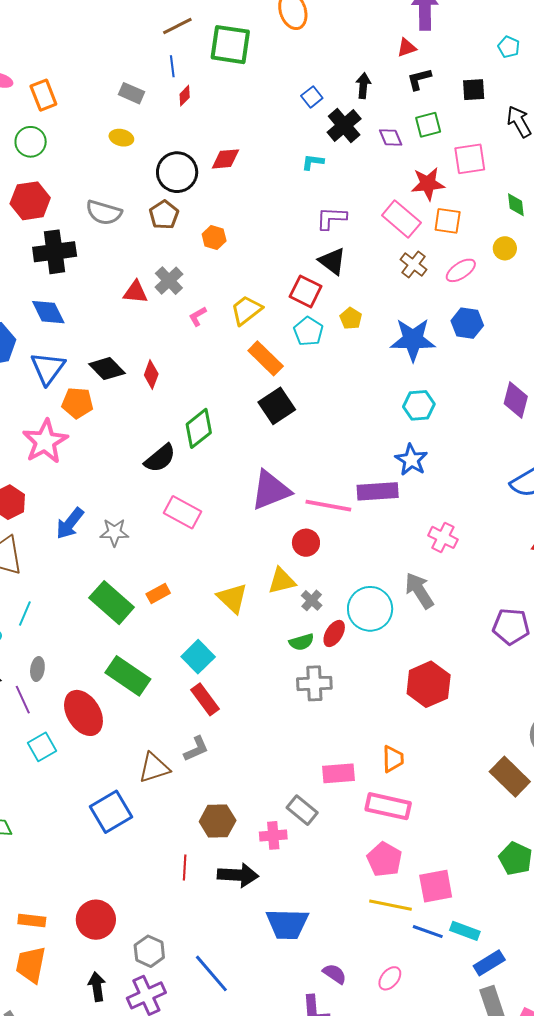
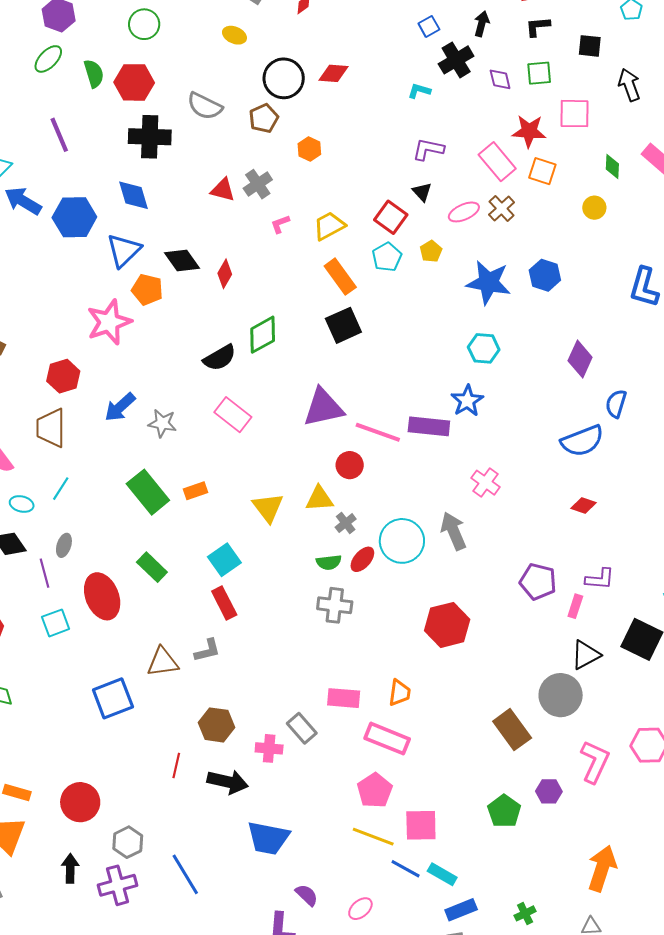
black triangle: (332, 261) -> (422, 192), size x0.7
pink ellipse: (461, 270) -> (464, 212), moved
green rectangle: (128, 676) -> (152, 567), size x0.7

